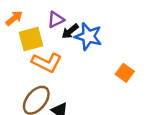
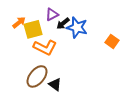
orange arrow: (14, 18) -> (19, 22), moved
orange square: (125, 73) -> (112, 41), moved

